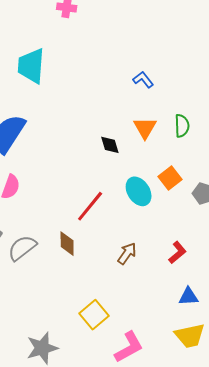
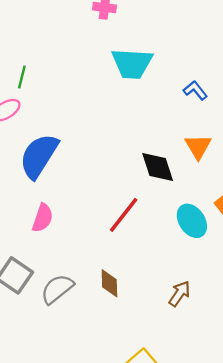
cyan trapezoid: (31, 66) -> (132, 63), moved, turned -90
black diamond: (110, 145) -> (158, 167), size x1.5
red line: (90, 206) -> (124, 215), moved

